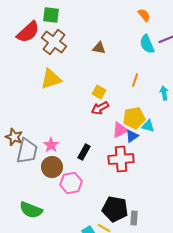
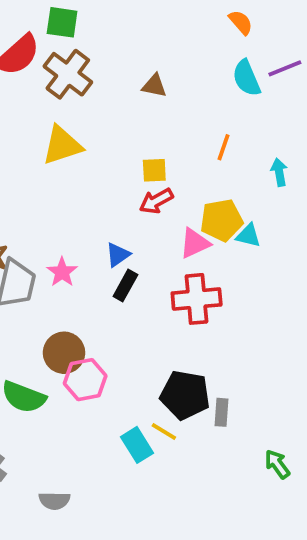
yellow square: (99, 92) -> (154, 170), turned -32
blue triangle: (132, 136) -> (118, 255), moved
brown circle: (52, 167) -> (64, 353), moved
pink hexagon: (71, 183) -> (85, 380), moved

